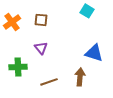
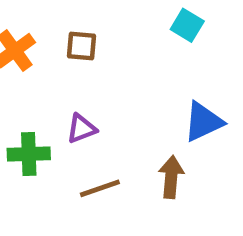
purple triangle: (41, 48) -> (82, 129), moved, turned 48
blue triangle: (94, 53) -> (203, 122), turned -42

